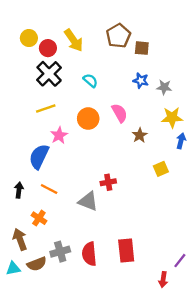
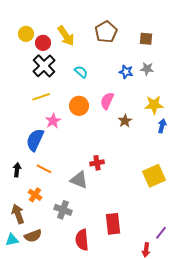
brown square: (142, 48) -> (146, 39), moved
gray star: (164, 87) -> (147, 69), moved
pink semicircle: (119, 113) -> (107, 101), turned -126
yellow square: (161, 169) -> (154, 176), moved, size x1.6
gray cross: (60, 252) -> (63, 210), moved, turned 36
red semicircle: (89, 254) -> (82, 240), moved

